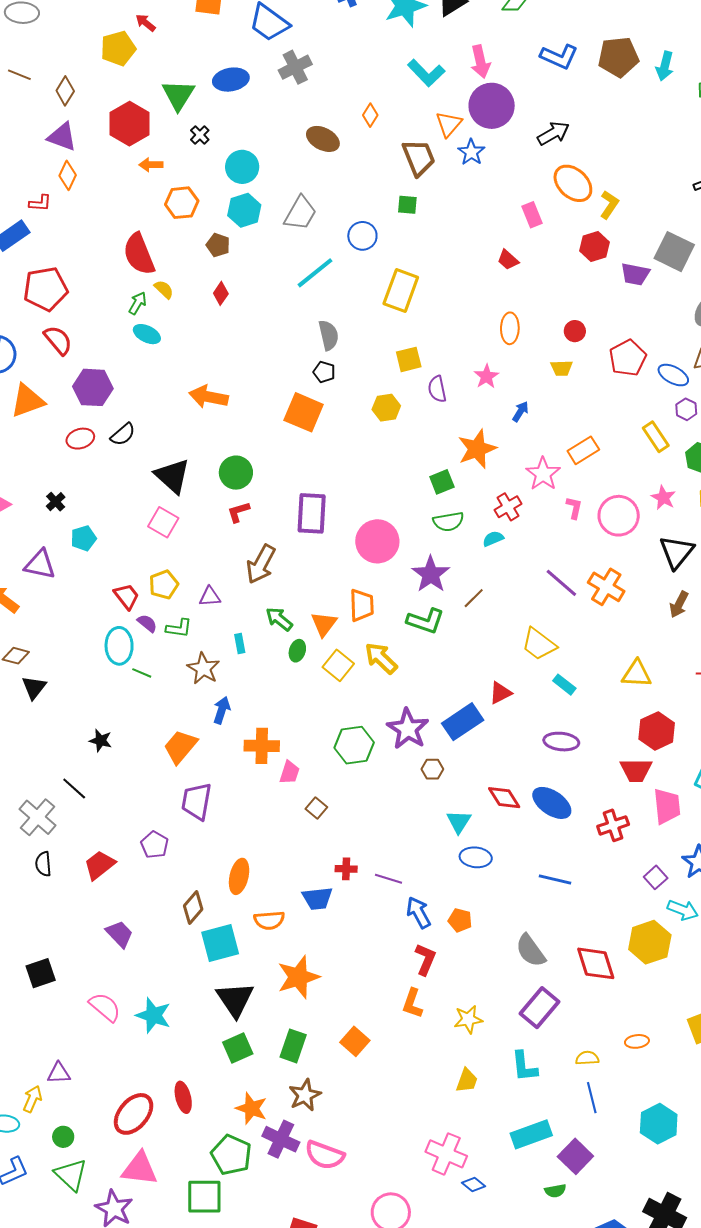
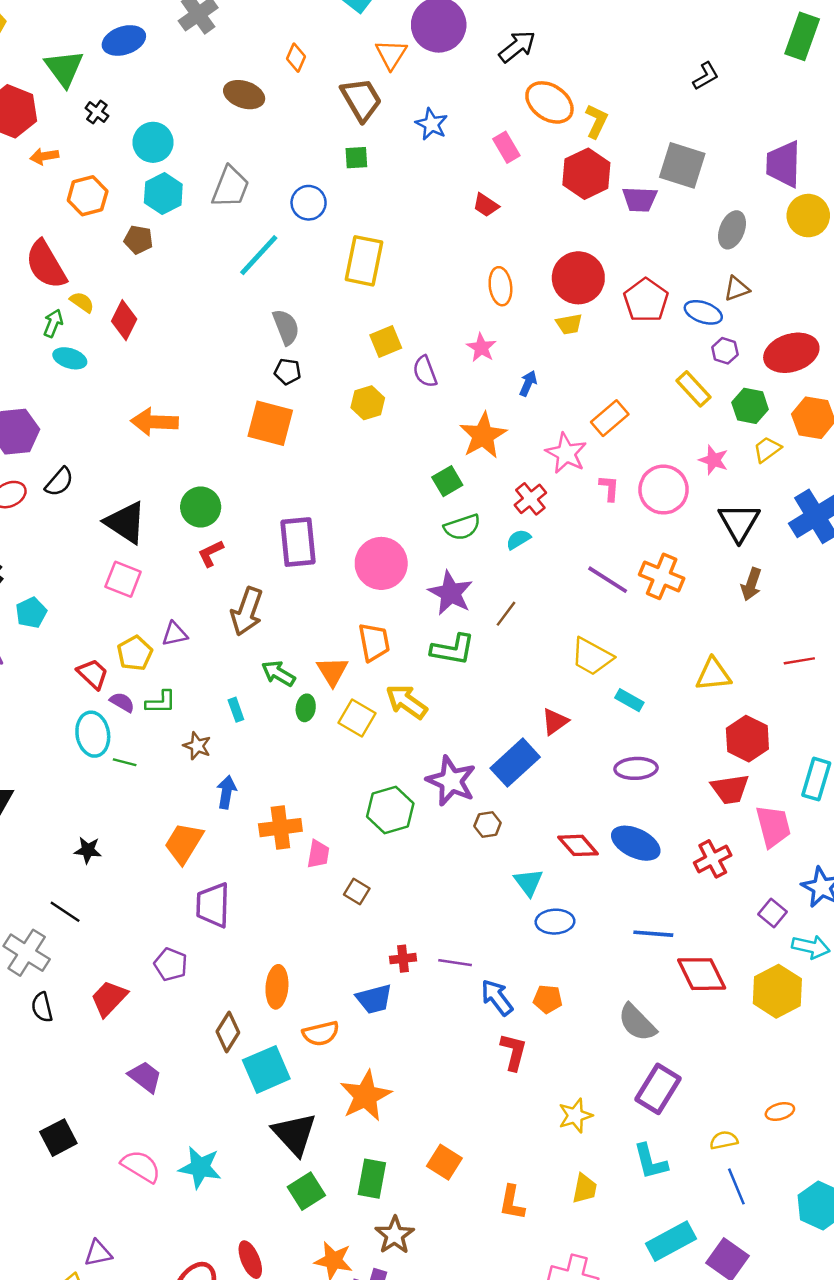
blue star: (471, 152) -> (431, 124), moved
red hexagon: (594, 247) -> (586, 174), size x1.4
red diamond: (221, 293) -> (124, 320), moved, size x1.4
red circle: (575, 331) -> (578, 278), size x2.0
purple triangle: (210, 597) -> (175, 634), moved
brown star: (203, 668) -> (197, 746), size x0.7
red diamond: (596, 963) -> (702, 974), moved
orange L-shape: (412, 1003) -> (512, 1203), moved

